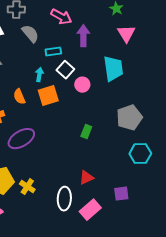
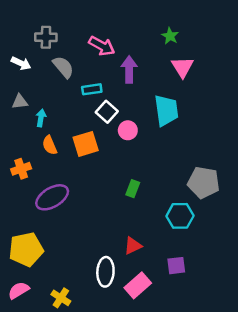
cyan arrow: (39, 75) -> (41, 118), moved
gray pentagon: (129, 118) -> (204, 182), moved, turned 30
cyan hexagon: (140, 154) -> (180, 216), moved
yellow cross: (27, 187) -> (61, 298), moved

